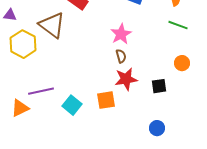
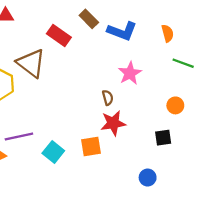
green line: (178, 25) -> (183, 63), moved
pink star: (121, 34) -> (130, 73), moved
black square: (159, 86) -> (163, 138), moved

